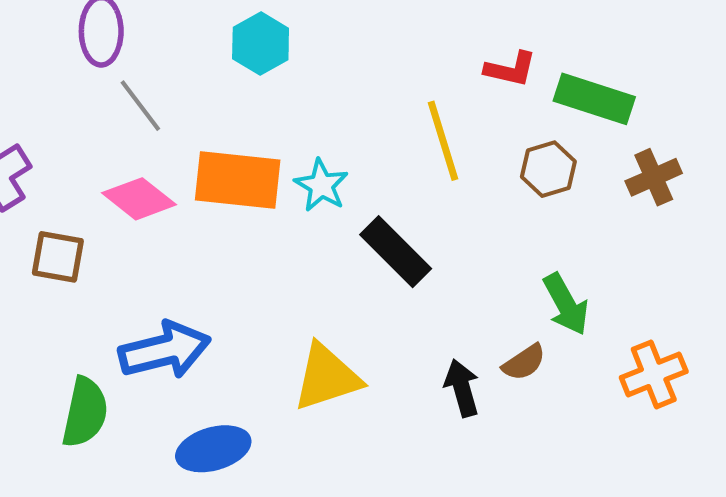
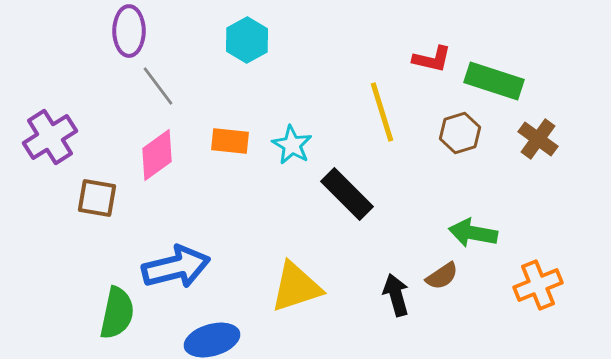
brown cross: (654, 177) -> (538, 139), turned -30
orange rectangle: (238, 180) -> (230, 141), size x0.6
pink diamond: (139, 199) -> (157, 155), turned -74
green arrow: (566, 304) -> (473, 233), turned 129

